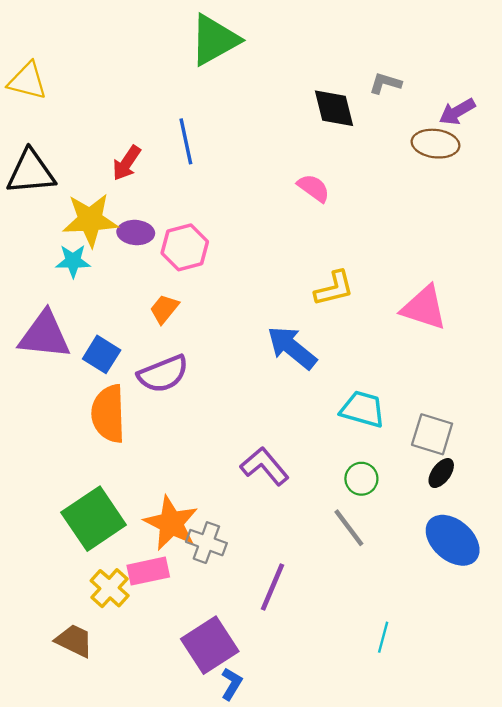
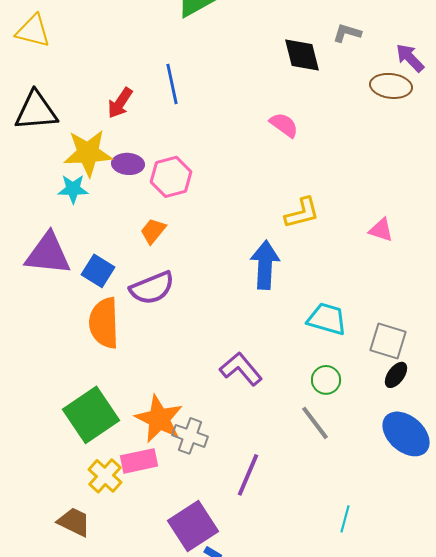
purple arrow: (457, 112) -> (410, 58), turned 76
pink triangle: (424, 308) -> (381, 230), size x0.6
blue arrow: (292, 348) -> (265, 265), turned 54

